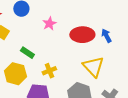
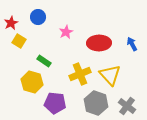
blue arrow: (106, 36) -> (132, 44), moved
yellow cross: (49, 71) -> (80, 74), moved, size x1.5

